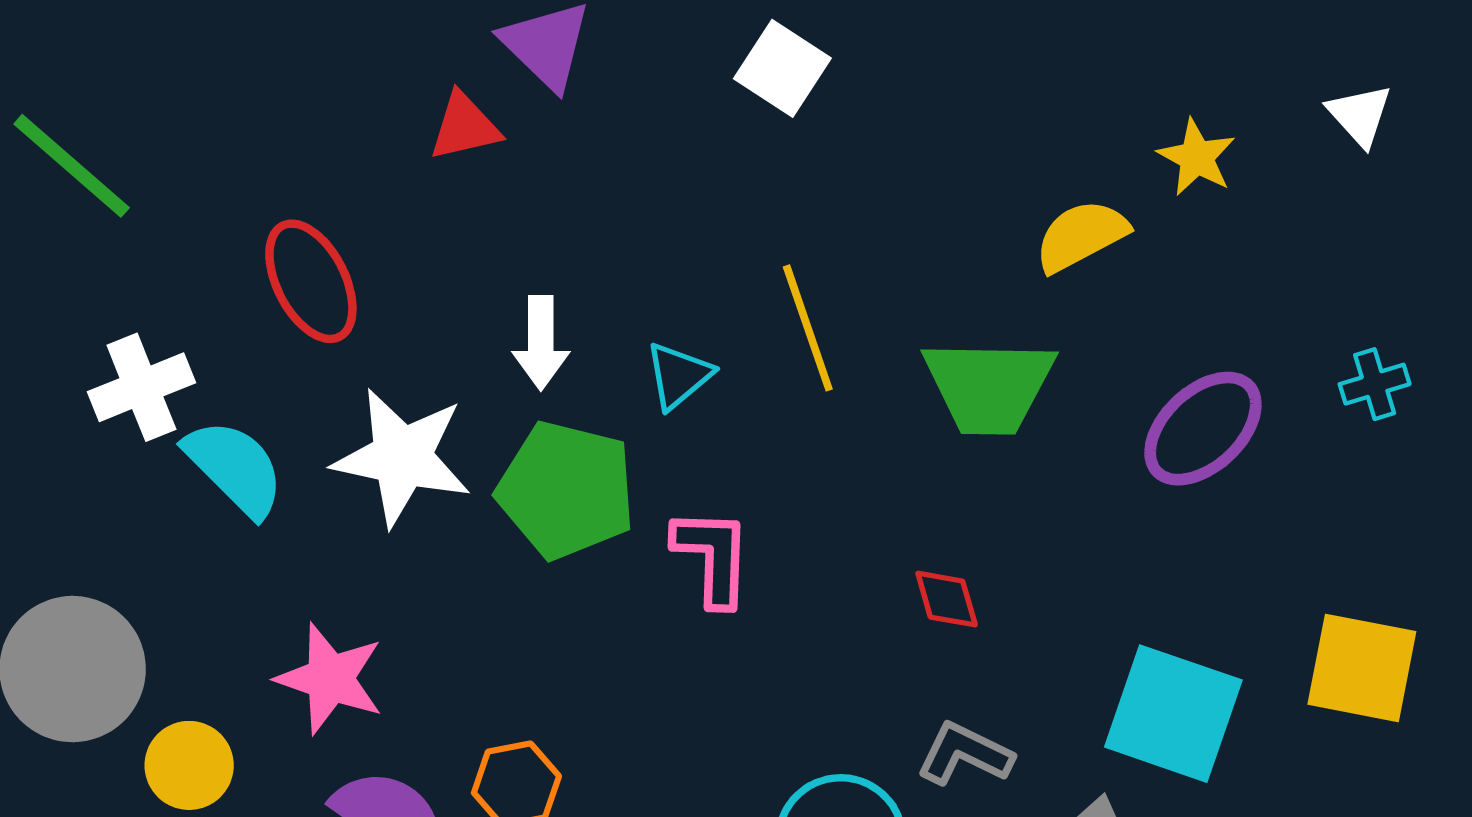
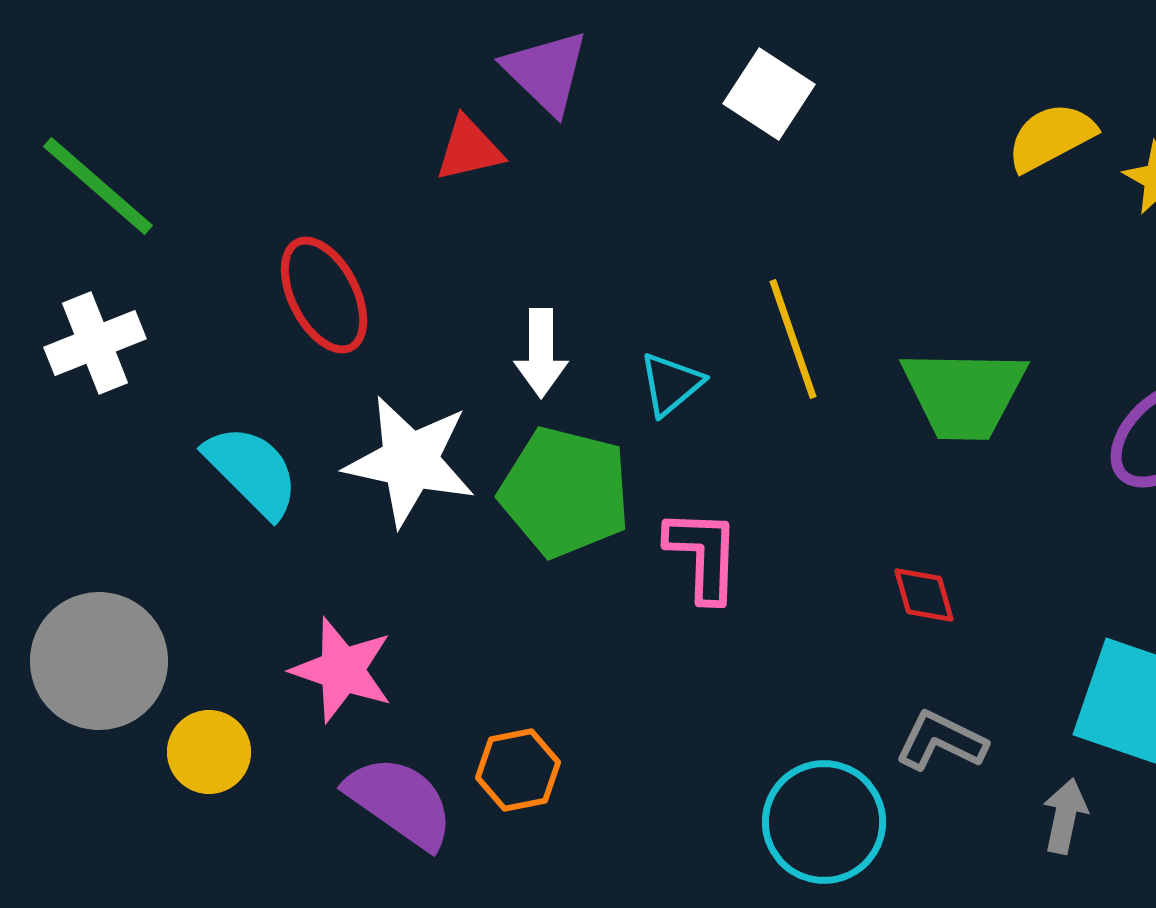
yellow semicircle: (1081, 236) -> (1051, 137), moved
white cross: (141, 387) -> (95, 343), moved

